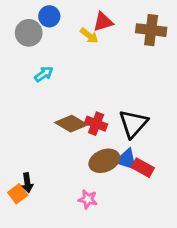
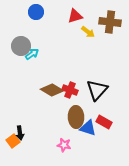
gray circle: (29, 33) -> (21, 46), moved
yellow arrow: (89, 36) -> (88, 32), moved
blue triangle: (126, 159) -> (88, 128), moved
brown ellipse: (104, 161) -> (76, 117), turned -70

